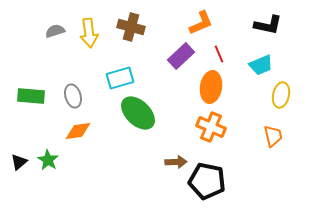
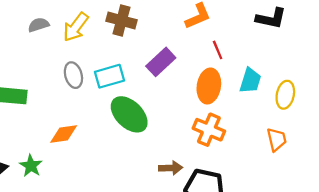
yellow arrow: (89, 33) -> (76, 27), turned 44
purple rectangle: (181, 56) -> (161, 62), moved
cyan trapezoid: (261, 65) -> (250, 81), moved, turned -50
gray ellipse: (73, 96) -> (73, 75), moved

